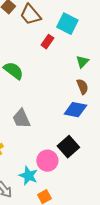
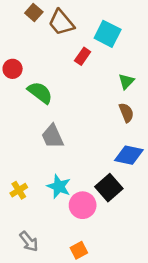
blue diamond: (75, 110) -> (129, 155), moved
gray trapezoid: (21, 119) -> (53, 136), moved
cyan star: (28, 176) -> (59, 186), moved

